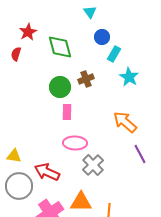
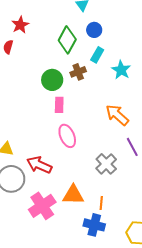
green diamond: (60, 47) -> (67, 40), moved, turned 44
cyan rectangle: (114, 54) -> (97, 55), moved
pink ellipse: (75, 143) -> (67, 136), turned 65
gray cross: (93, 165) -> (106, 164), moved

